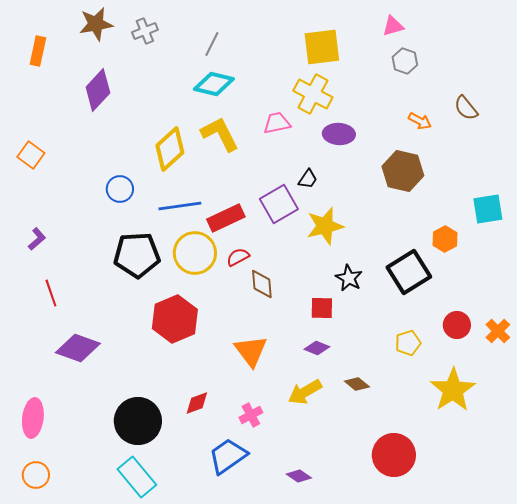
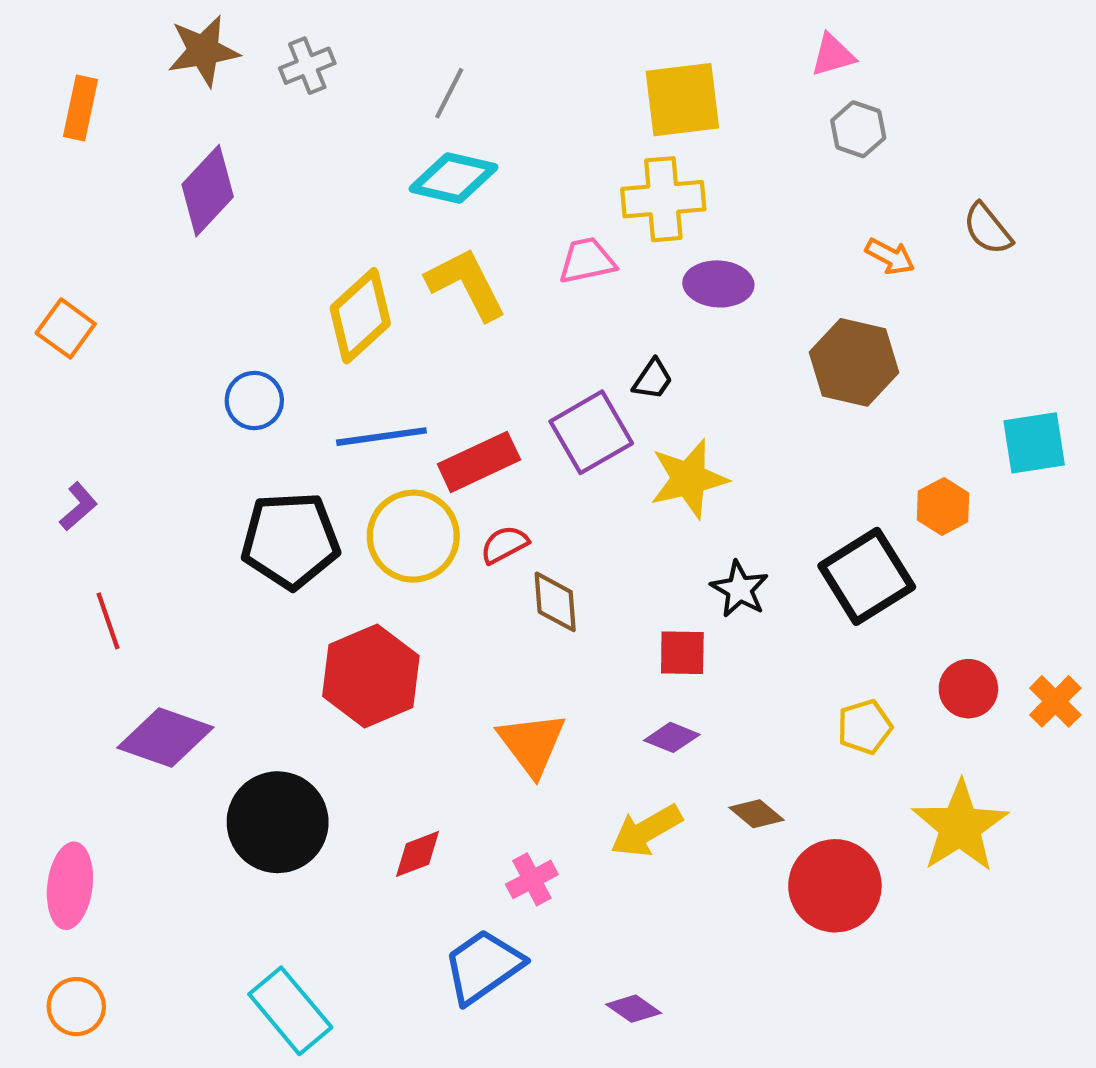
yellow cross: (313, 94) -> (663, 199), turned -33
black circle: (138, 421) -> (278, 822), moved
red circle: (394, 455) -> (835, 886), moved

